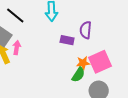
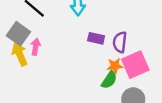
purple semicircle: (86, 30) -> (120, 42), moved

